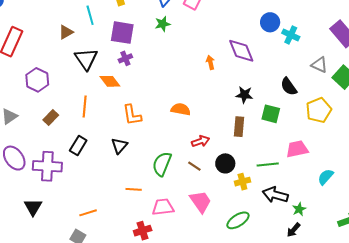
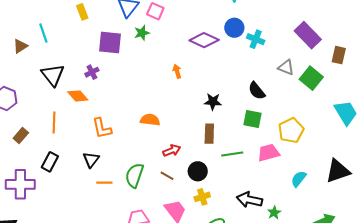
cyan line: (90, 15) -> (43, 33), moved
green star: (163, 24) -> (142, 33), moved
brown triangle: (66, 32) -> (20, 46), moved
purple square: (122, 33) -> (110, 43), moved
purple diamond: (241, 51) -> (204, 40), moved, turned -40
yellow pentagon: (319, 110) -> (291, 130), moved
green square: (271, 114) -> (252, 119), moved
green line: (268, 165) -> (232, 154), moved
yellow cross: (242, 182) -> (202, 197), moved
orange line: (134, 189) -> (104, 183), moved

